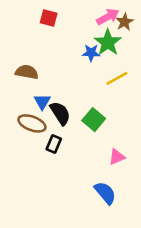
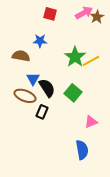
red square: (49, 18) -> (50, 14), moved
green star: (108, 42) -> (75, 57), moved
blue star: (91, 53) -> (40, 41), moved
blue semicircle: (105, 193) -> (82, 150), turned 30

